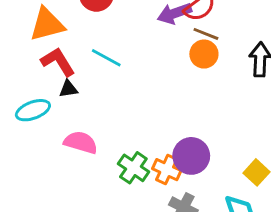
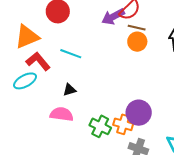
black triangle: (68, 89) -> (69, 90), moved
cyan ellipse: (33, 110) -> (25, 81), moved

